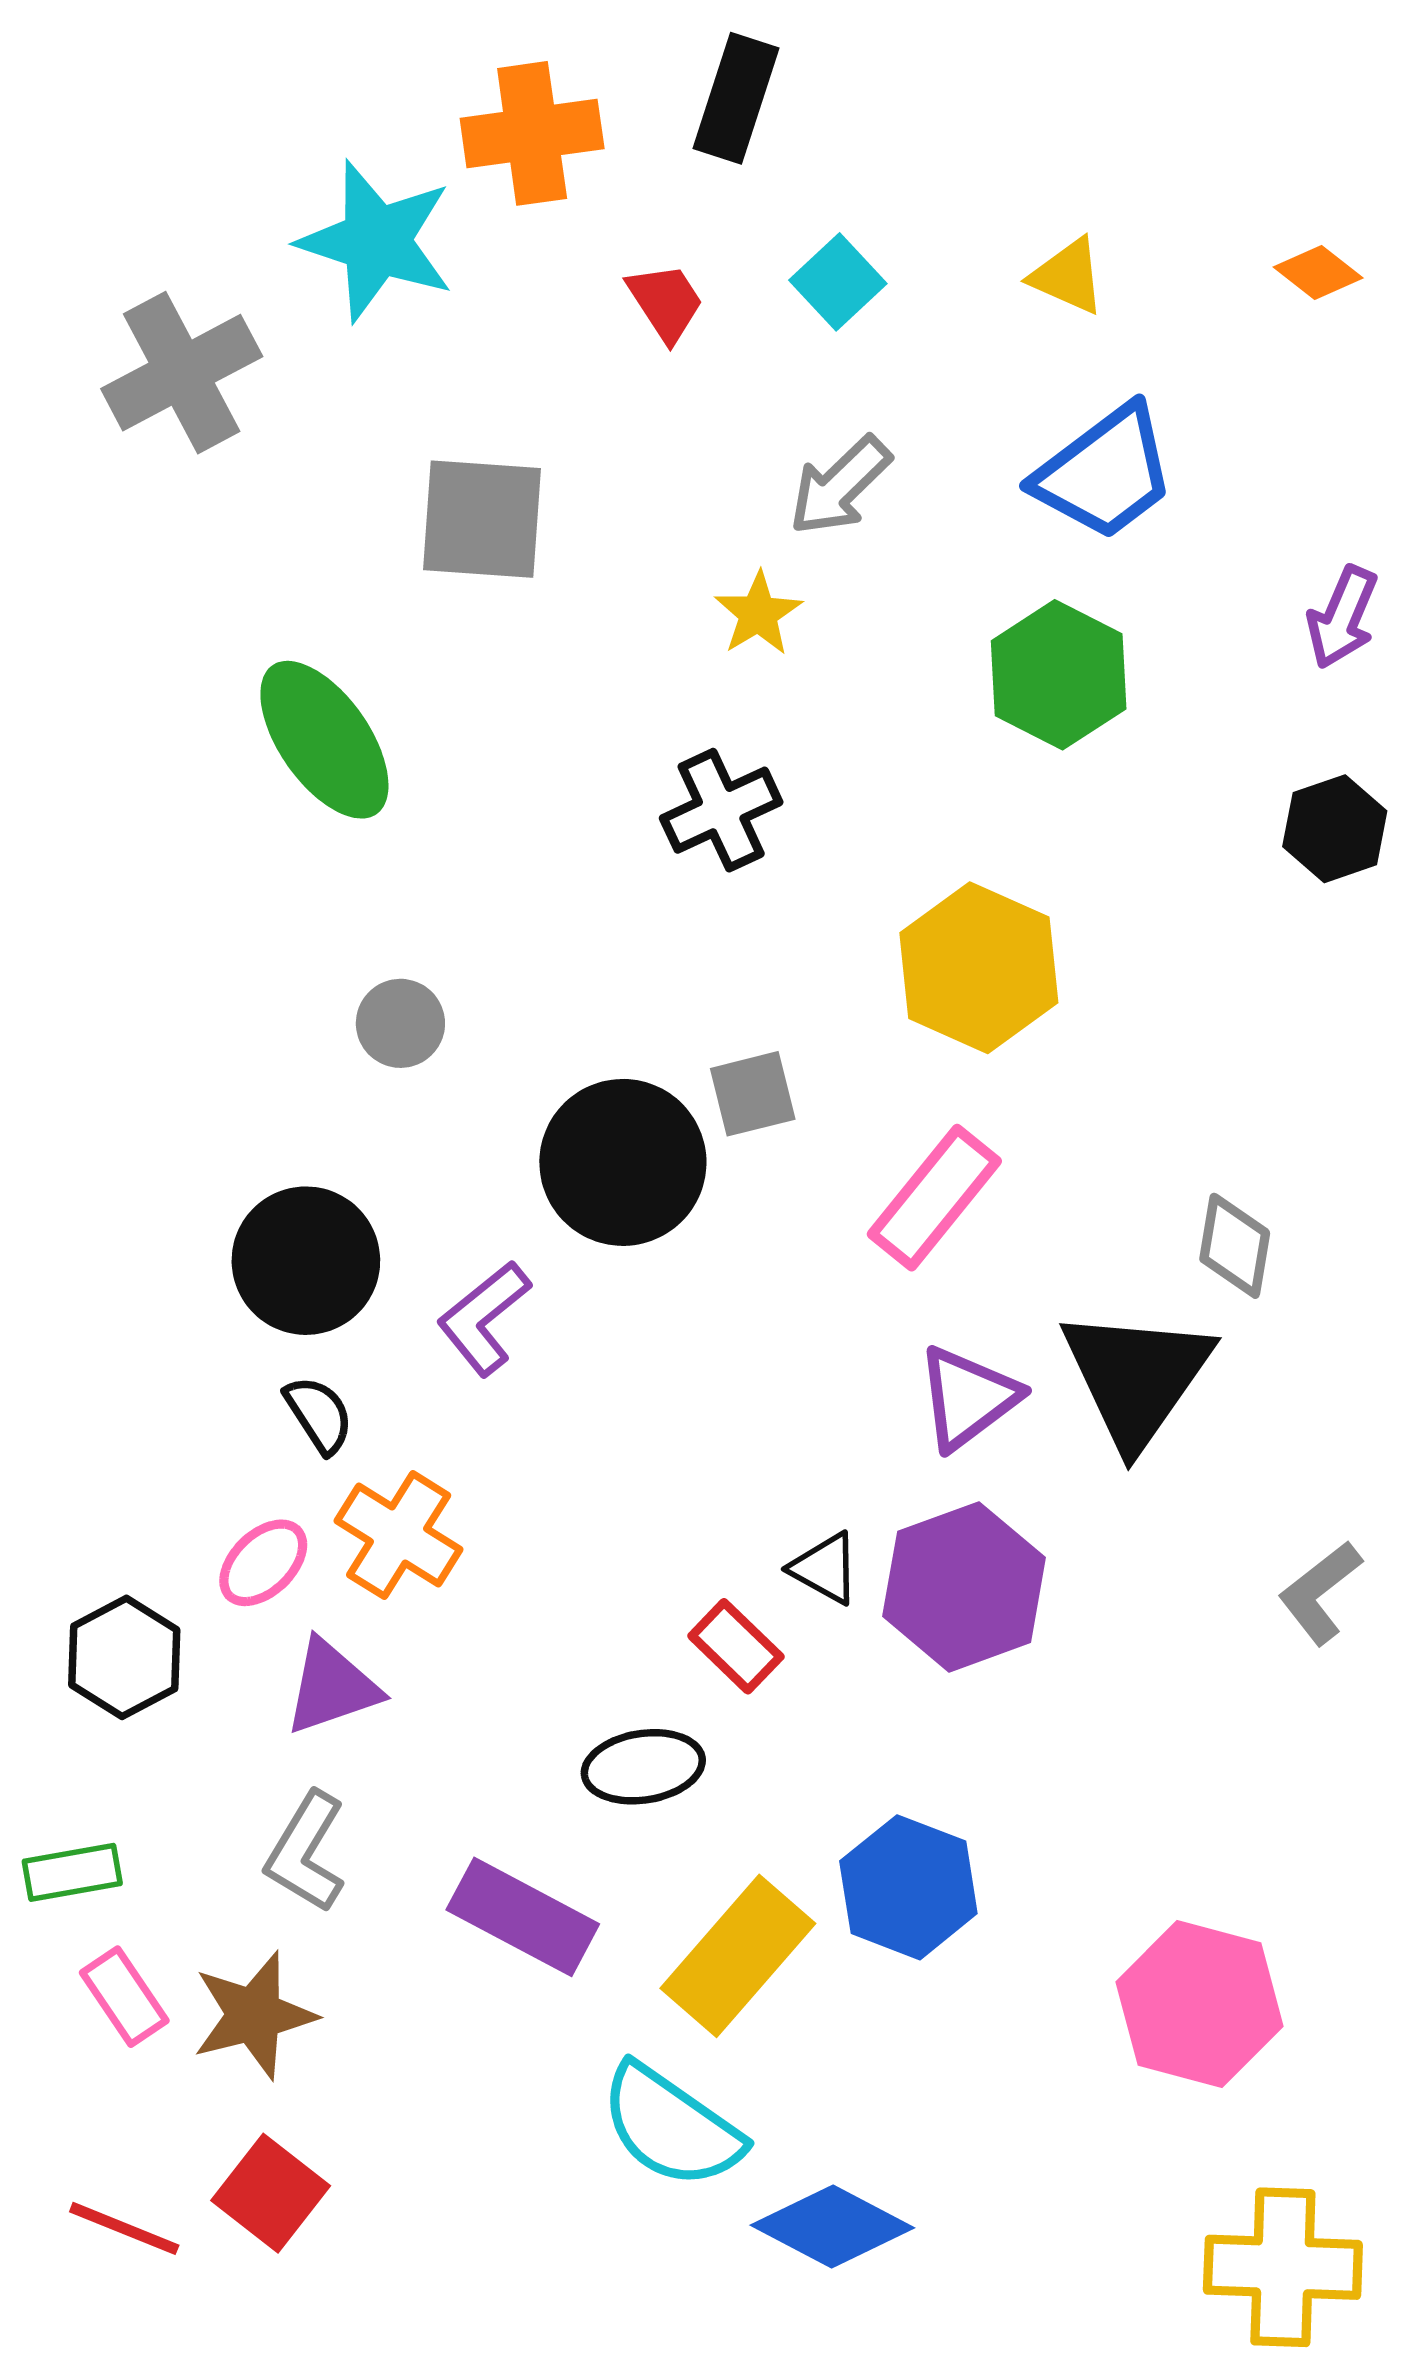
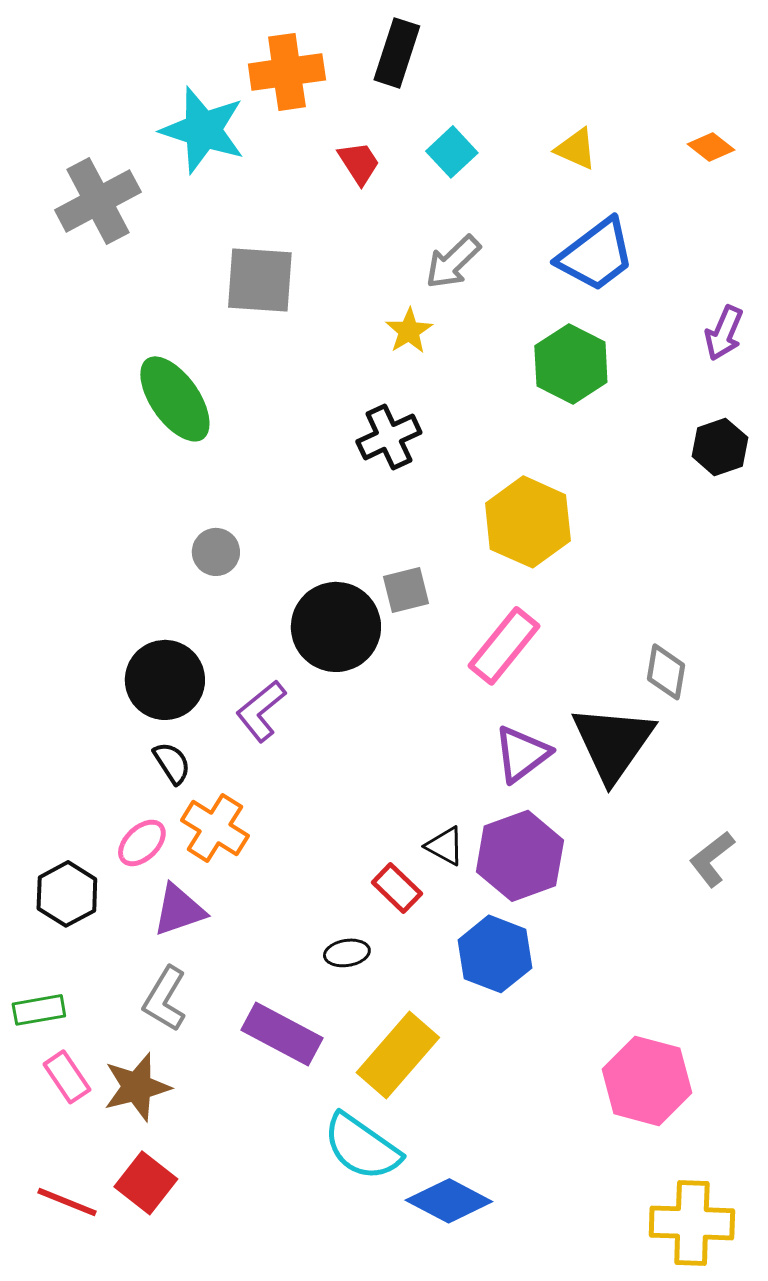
black ellipse: (643, 1767) -> (347, 953), size x0.7
blue hexagon: (908, 1887) -> (495, 954), moved

